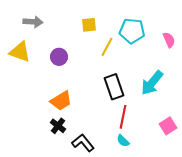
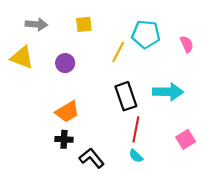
yellow square: (89, 25) -> (84, 24), moved
cyan arrow: (152, 83) -> (168, 92), turned -128
black cross: (58, 126) -> (64, 139), turned -35

